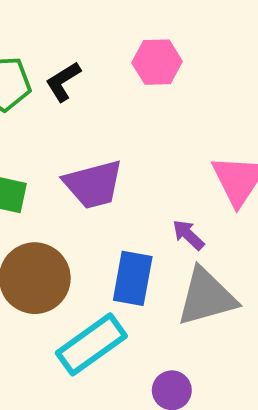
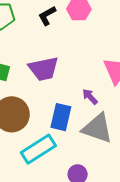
black L-shape: (63, 82) -> (47, 16), moved
gray triangle: (206, 297) -> (97, 128), turned 32

